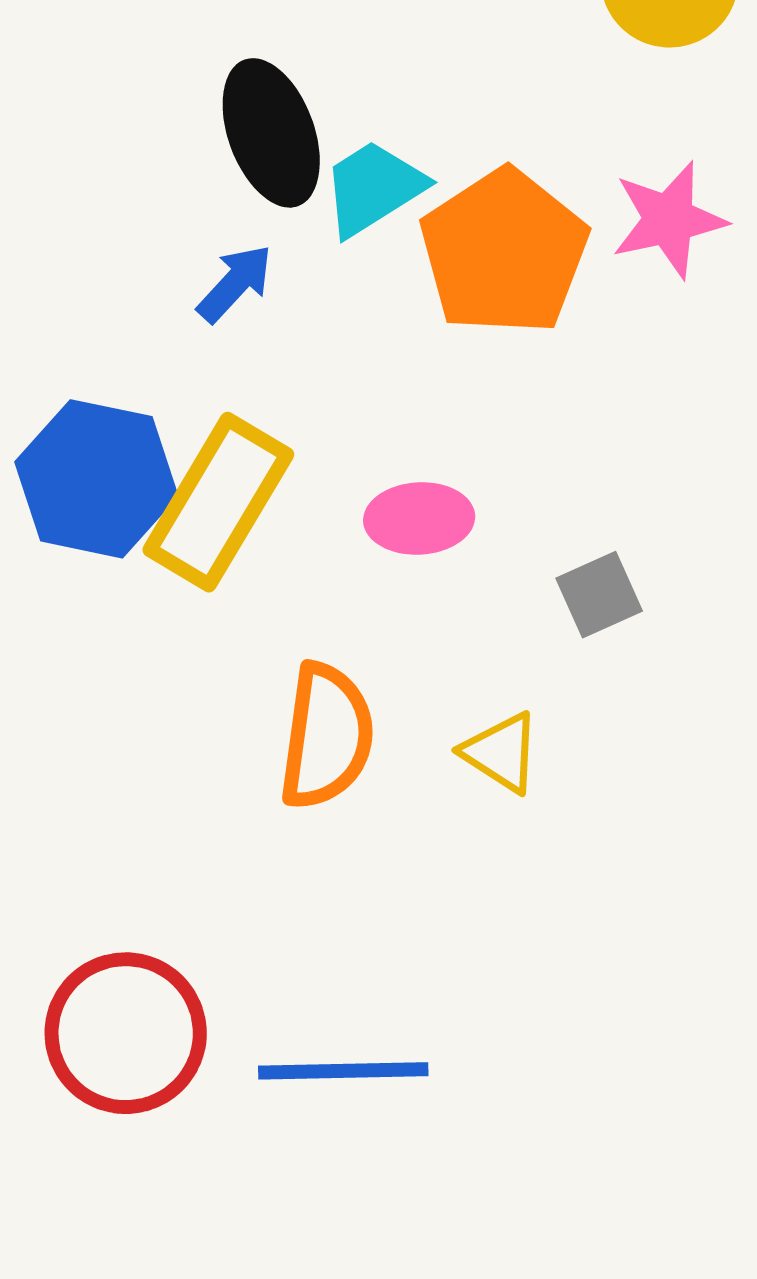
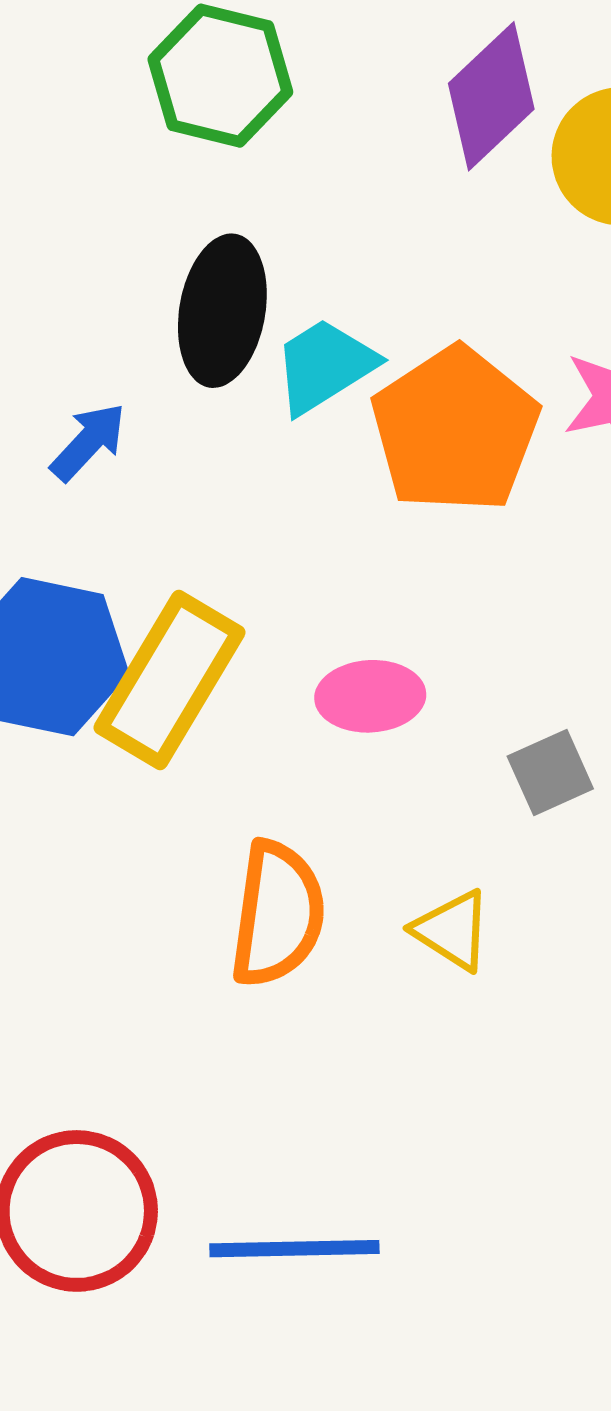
black ellipse: (271, 133) -> (222, 311), turned 30
blue arrow: (235, 283) -> (88, 442), moved

